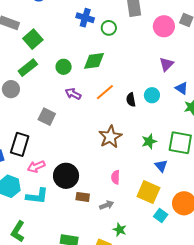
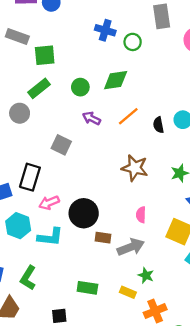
green square: (33, 39) -> (45, 55), turned 36
brown star: (110, 137) -> (135, 168), turned -30
gray arrow: (107, 205) -> (131, 247), size x1.6

